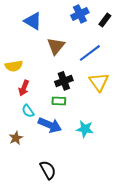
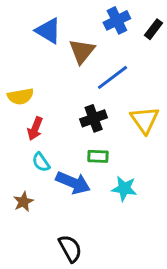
brown triangle: (56, 46) -> (82, 51), moved
blue line: (90, 53) -> (113, 77), moved
green rectangle: (59, 101) -> (98, 156), moved

